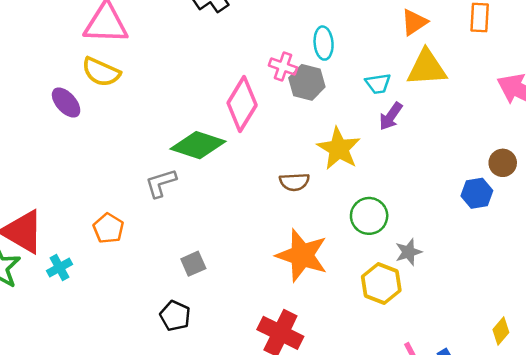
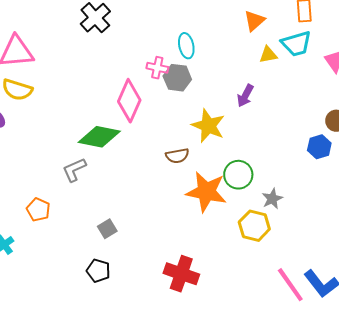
yellow triangle: (427, 68) -> (268, 55), size x0.6
cyan trapezoid: (378, 84) -> (296, 44), moved, size x1.5
orange star: (302, 255) -> (206, 192), moved

